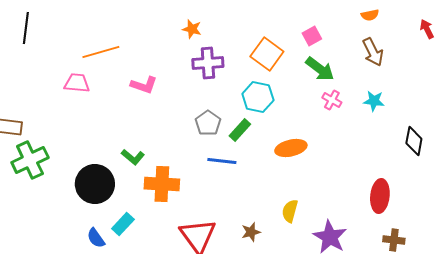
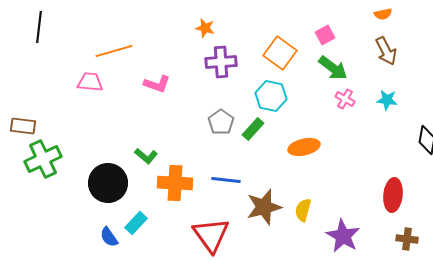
blue line: (222, 161) -> (226, 180), moved
brown star: (251, 232) -> (264, 207), moved, size x1.8

